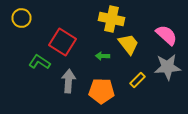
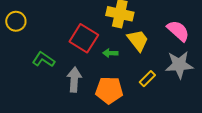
yellow circle: (22, 18) -> (16, 21), moved
red square: (62, 42) -> (84, 38), moved

